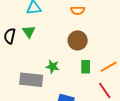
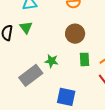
gray rectangle: (31, 80) -> (31, 75), turned -40

